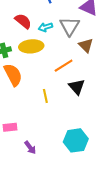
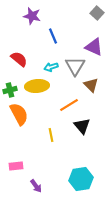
red semicircle: (23, 21) -> (19, 59), moved

